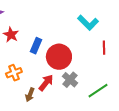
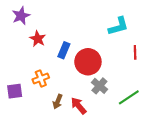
cyan L-shape: (88, 23) -> (118, 26), turned -60
red arrow: (46, 83) -> (79, 106), moved, turned -78

